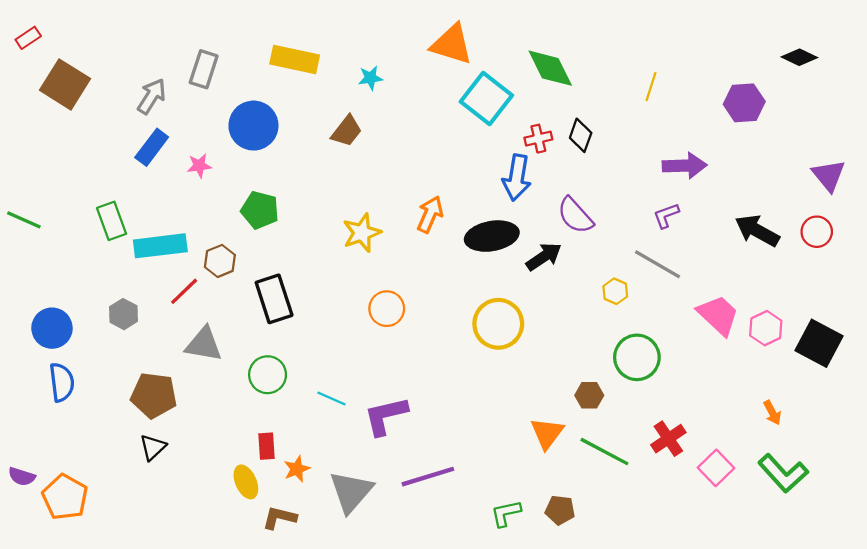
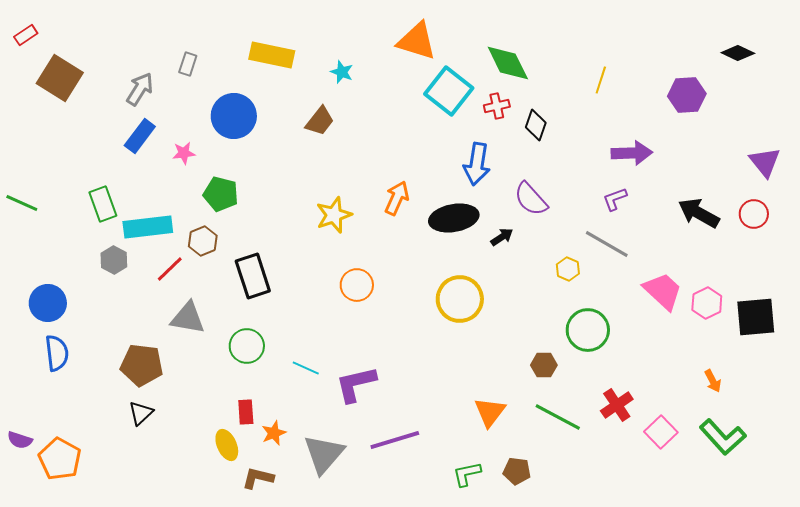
gray rectangle: (204, 69) -> (188, 64), size x0.7
cyan star: (370, 78) -> (342, 72), turned 30
red cross: (538, 139) -> (497, 106), moved
green pentagon: (260, 210) -> (221, 194), moved
black arrow: (544, 257) -> (502, 237), size x0.7
gray hexagon: (123, 314) -> (114, 260), moved
black square: (819, 343) -> (756, 317), turned -33
orange triangle: (547, 433) -> (490, 412), moved

